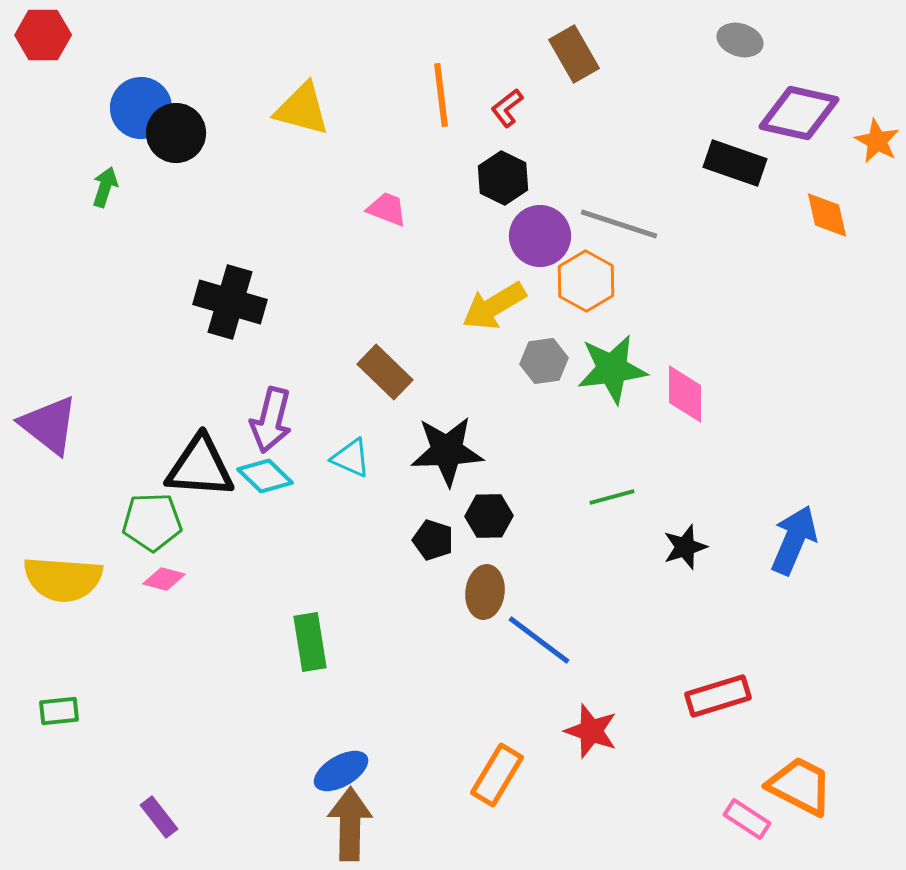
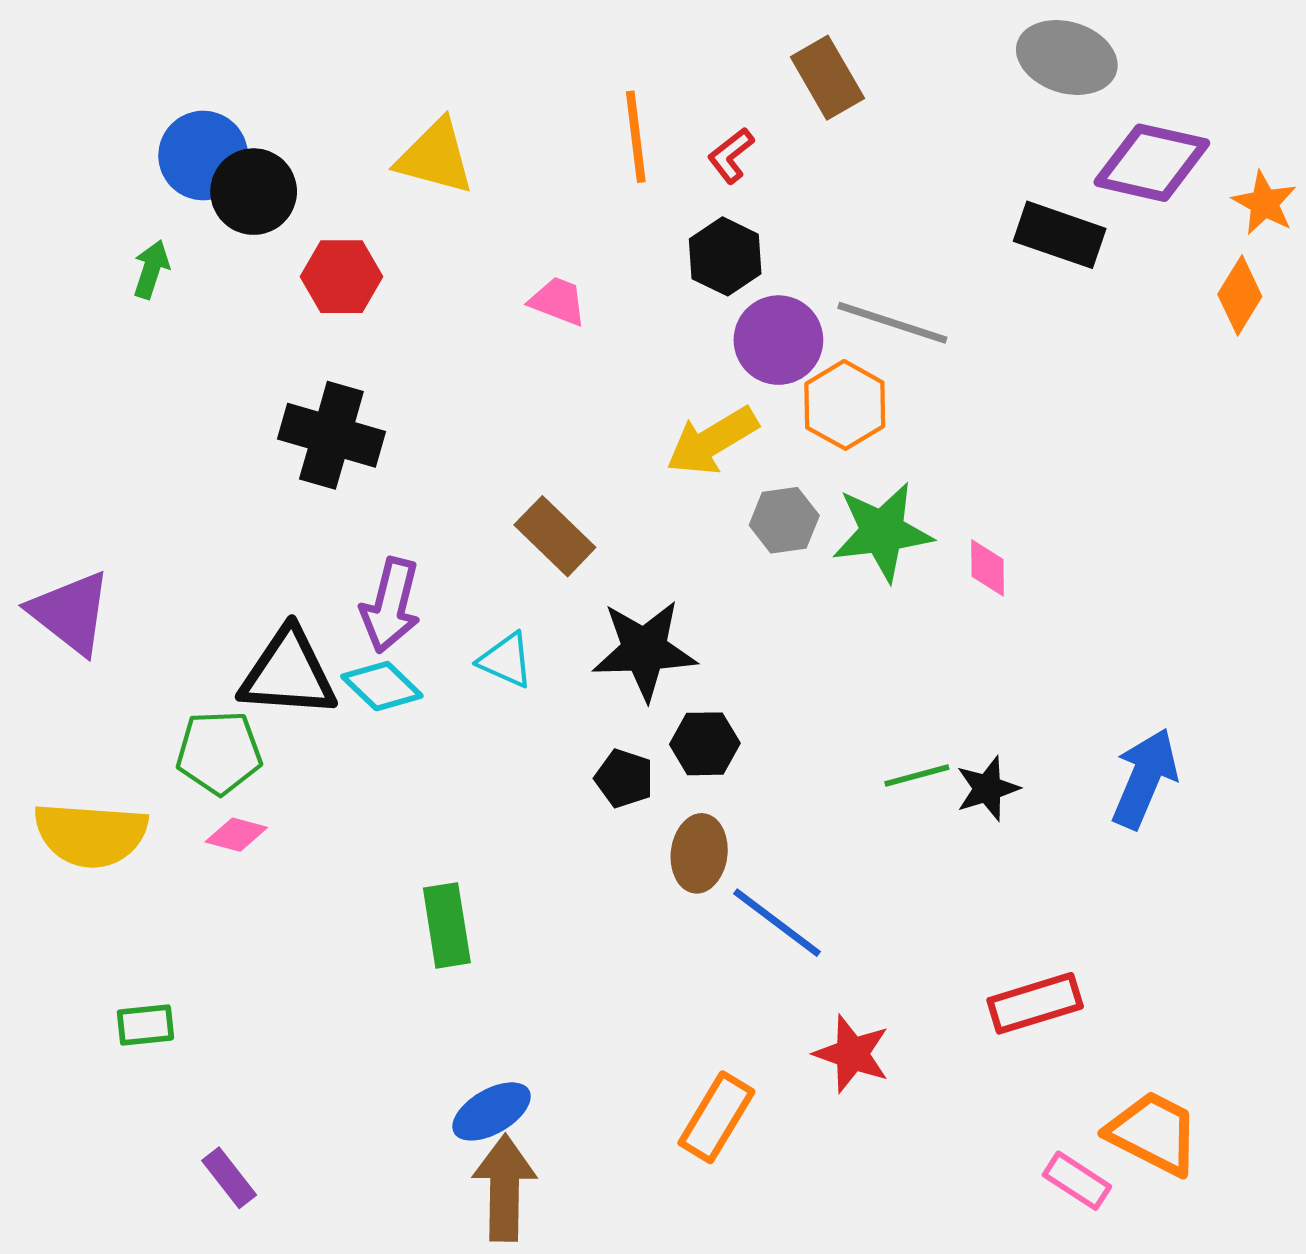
red hexagon: (43, 35) -> (342, 277), moved
gray ellipse: (740, 40) -> (1067, 57), size x1.5
orange diamond: (827, 215) -> (1240, 295), moved, turned 44
pink diamond: (685, 394) -> (988, 568), size x0.7
green line: (612, 497) -> (917, 776), moved
green rectangle: (59, 711) -> (145, 1025), moved

